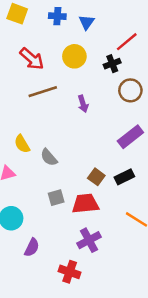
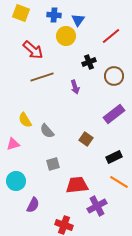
yellow circle: (74, 56) -> (66, 36), moved
black cross: (112, 64) -> (89, 62), moved
brown square: (96, 177) -> (86, 139), moved
black rectangle: (124, 177) -> (114, 157), moved
red trapezoid: (85, 204) -> (77, 185), moved
purple cross: (89, 240) -> (97, 206), moved

